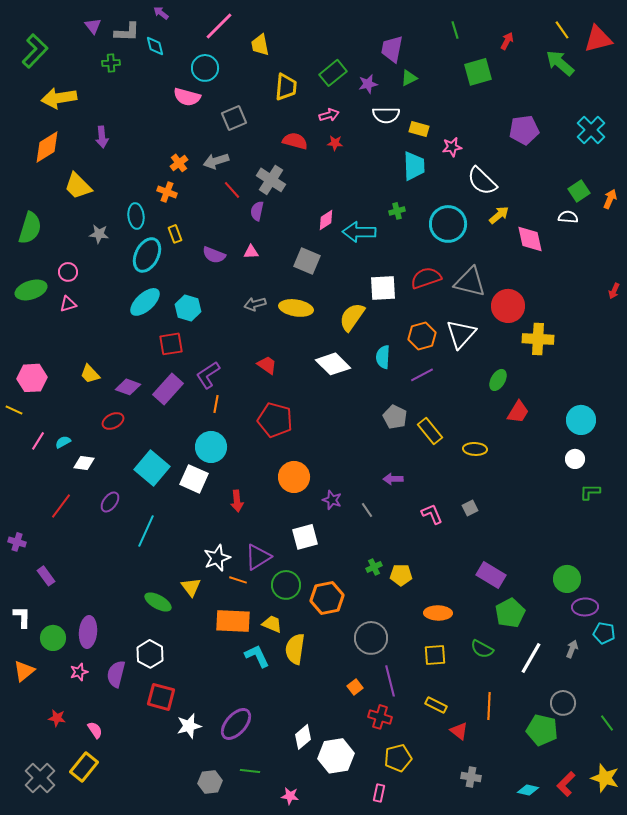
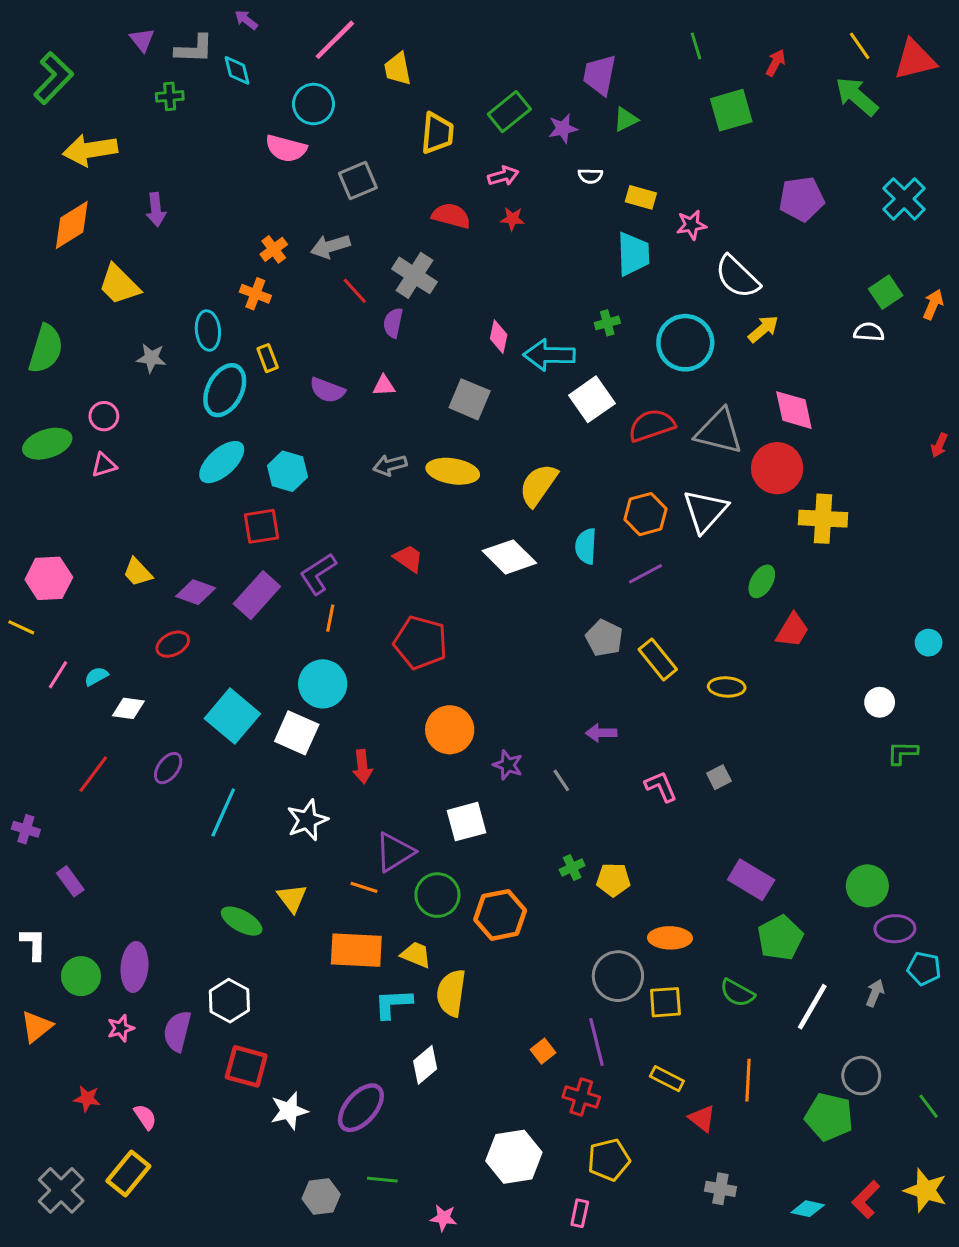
white semicircle: (386, 115) -> (590, 176), size x0.6
pink diamond: (326, 220) -> (499, 337), turned -45
pink diamond: (530, 239) -> (794, 410), moved
white square: (383, 288) -> (592, 399), moved, turned -32
cyan circle: (581, 420) -> (929, 643), moved, size x0.6
white star: (217, 558) -> (307, 820), moved
gray circle: (371, 638) -> (618, 976), moved
cyan L-shape: (257, 656) -> (393, 1004), turned -68
white diamond: (303, 737) -> (425, 1065), moved

